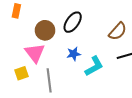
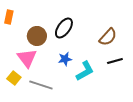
yellow square: (21, 73) -> (14, 78), turned -32
gray line: (49, 80) -> (41, 85), turned -65

